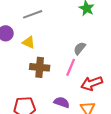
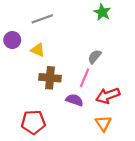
purple semicircle: (62, 102) -> (74, 100), moved

